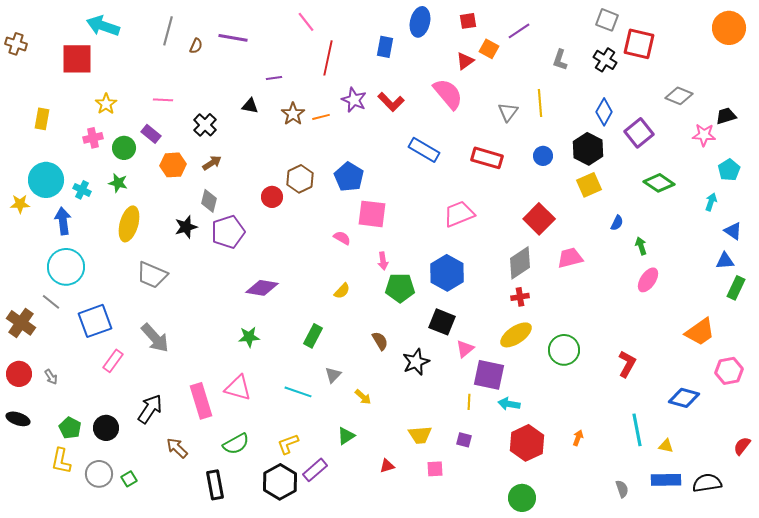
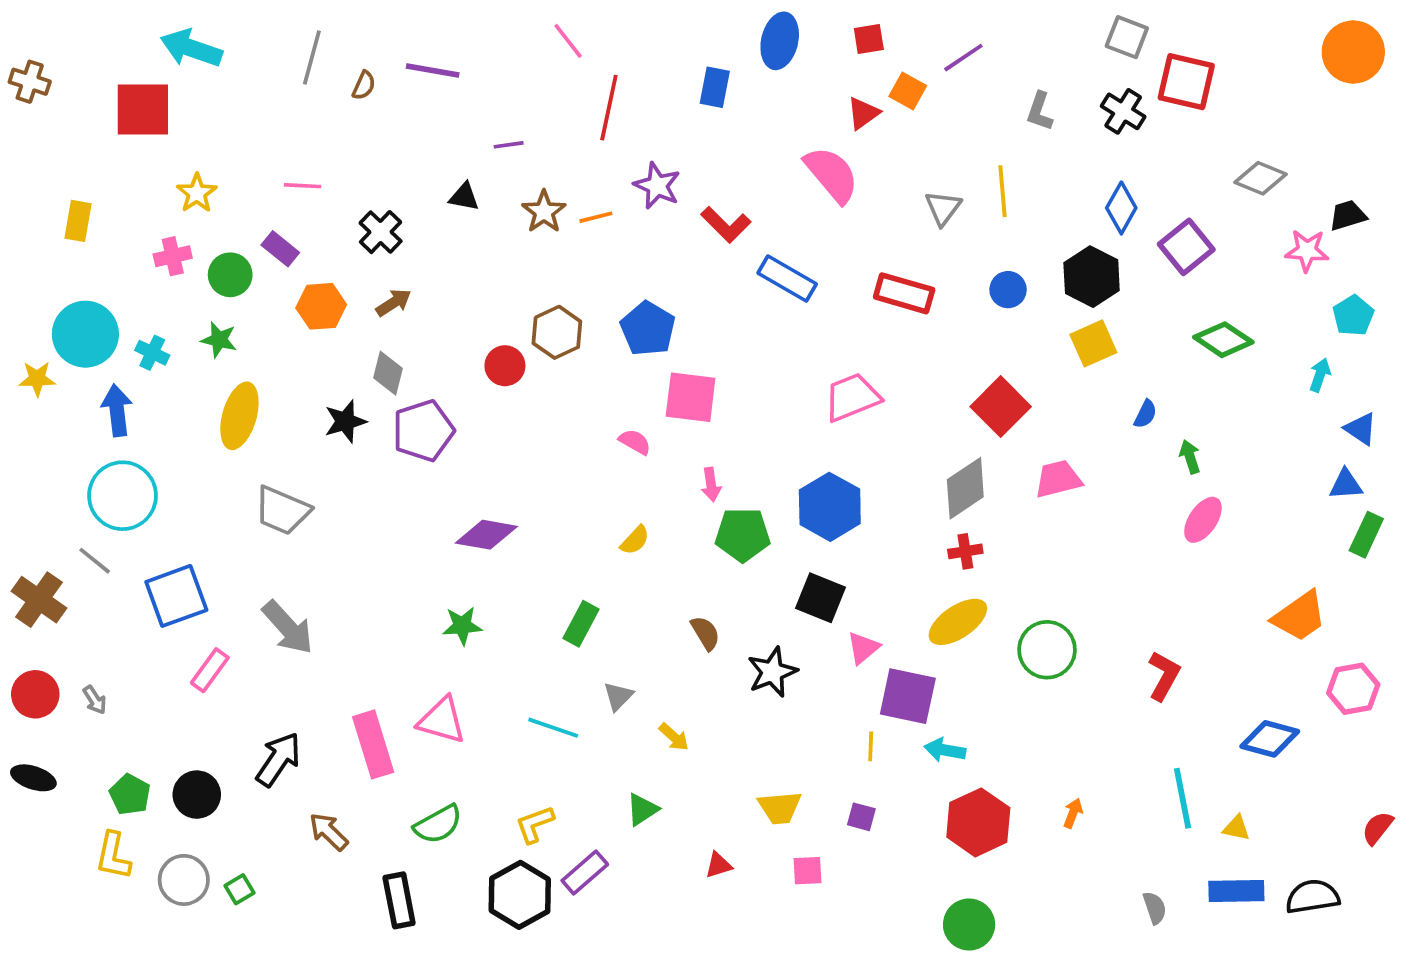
red L-shape: (391, 102) -> (726, 225), moved

